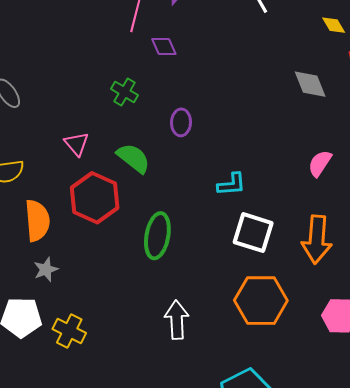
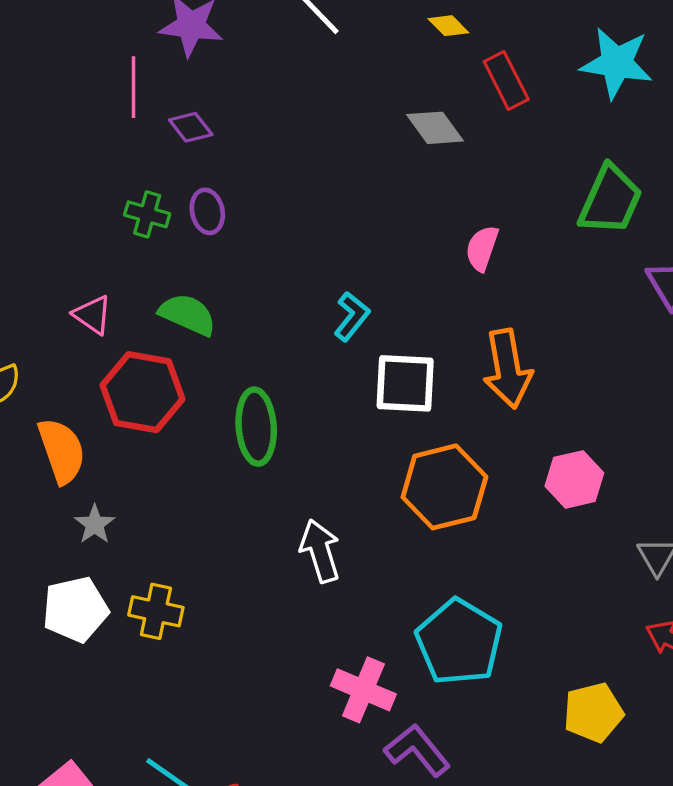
purple ellipse: (181, 122) -> (207, 211), moved
cyan L-shape: (231, 184) -> (352, 316), turned -32

